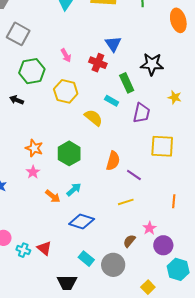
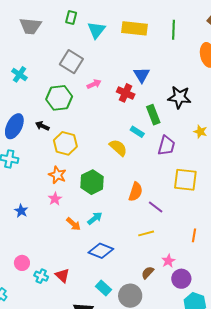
gray square: (18, 34) -> (71, 62), moved
pink arrow: (66, 55) -> (94, 84), turned -88
yellow hexagon: (66, 91) -> (65, 143), moved

